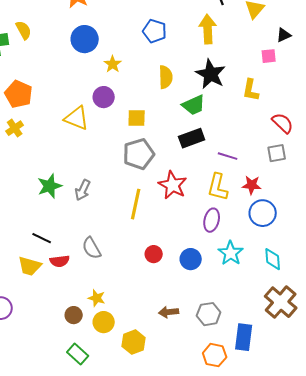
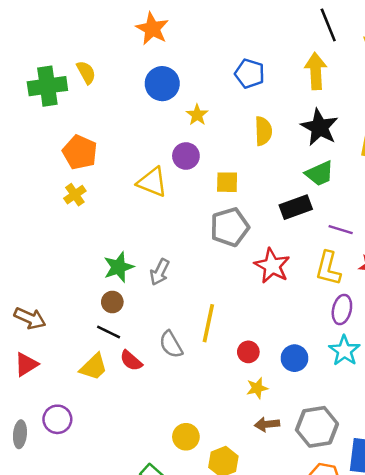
green trapezoid: (194, 105) -> (319, 173), moved
yellow line: (136, 204) -> (208, 323), moved
purple ellipse: (212, 220) -> (342, 309), moved
red semicircle: (60, 261) -> (131, 361), turned 48
yellow trapezoid: (30, 266) -> (94, 367), turned -60
yellow star: (97, 298) -> (257, 388), moved, turned -30
gray hexagon: (209, 314) -> (317, 427), size x1.4
brown circle: (74, 315) -> (112, 302), moved

